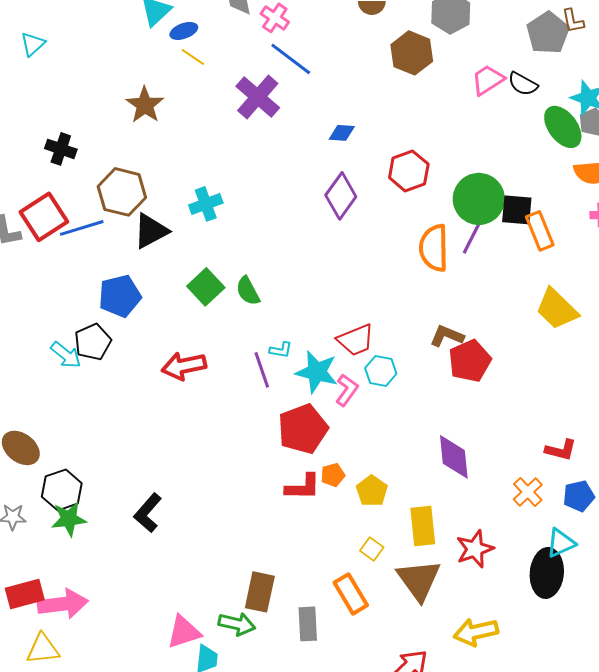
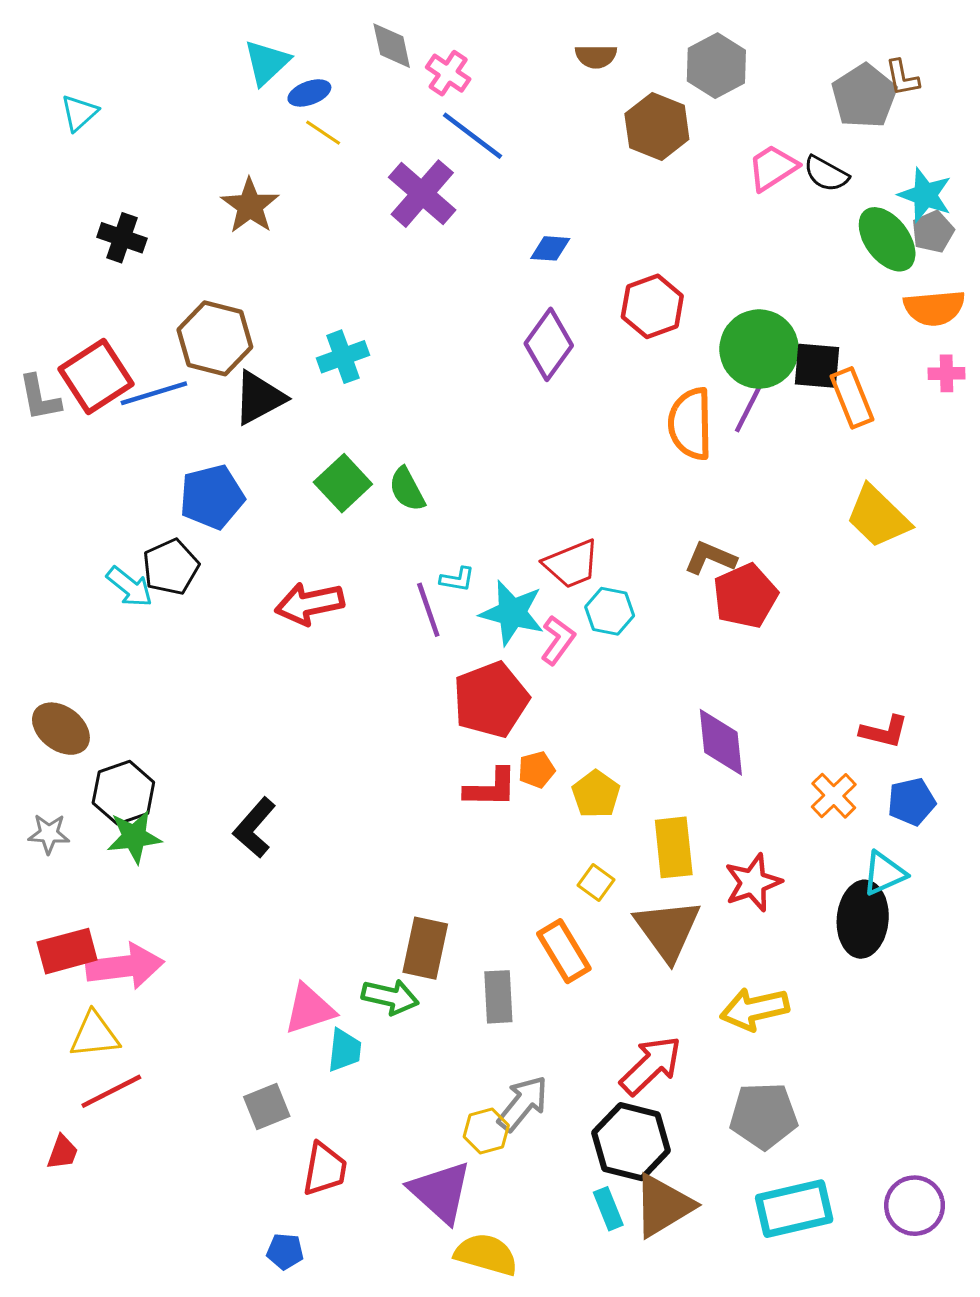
black cross: (61, 149) -> (122, 238), moved

